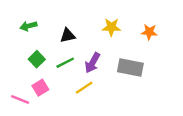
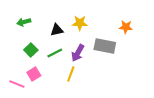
yellow star: (111, 27) -> (80, 23), moved
gray rectangle: (130, 67) -> (105, 46), moved
yellow line: (84, 88) -> (71, 74), turned -35

